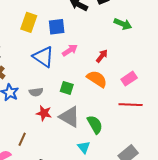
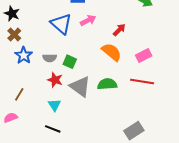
green square: (67, 88) -> (70, 62), moved
green semicircle: (95, 125) -> (107, 84), moved, turned -72
brown line: (22, 139) -> (19, 94), moved
cyan triangle: (84, 147) -> (54, 105), moved

